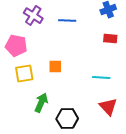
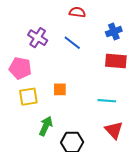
blue line: (67, 21) -> (72, 43), turned 36
red rectangle: (110, 39) -> (116, 61), size x1.5

